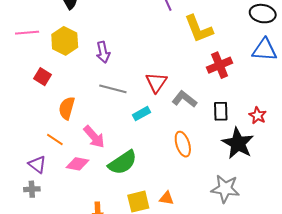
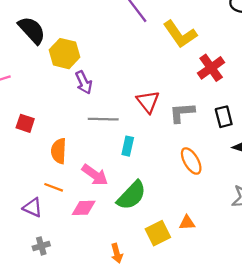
yellow hexagon: (65, 41) -> (65, 54), moved
gray L-shape: (184, 99) -> (182, 113), turned -30
cyan rectangle: (142, 114) -> (128, 146), moved, turned -36
purple triangle: (37, 164) -> (33, 207), moved

